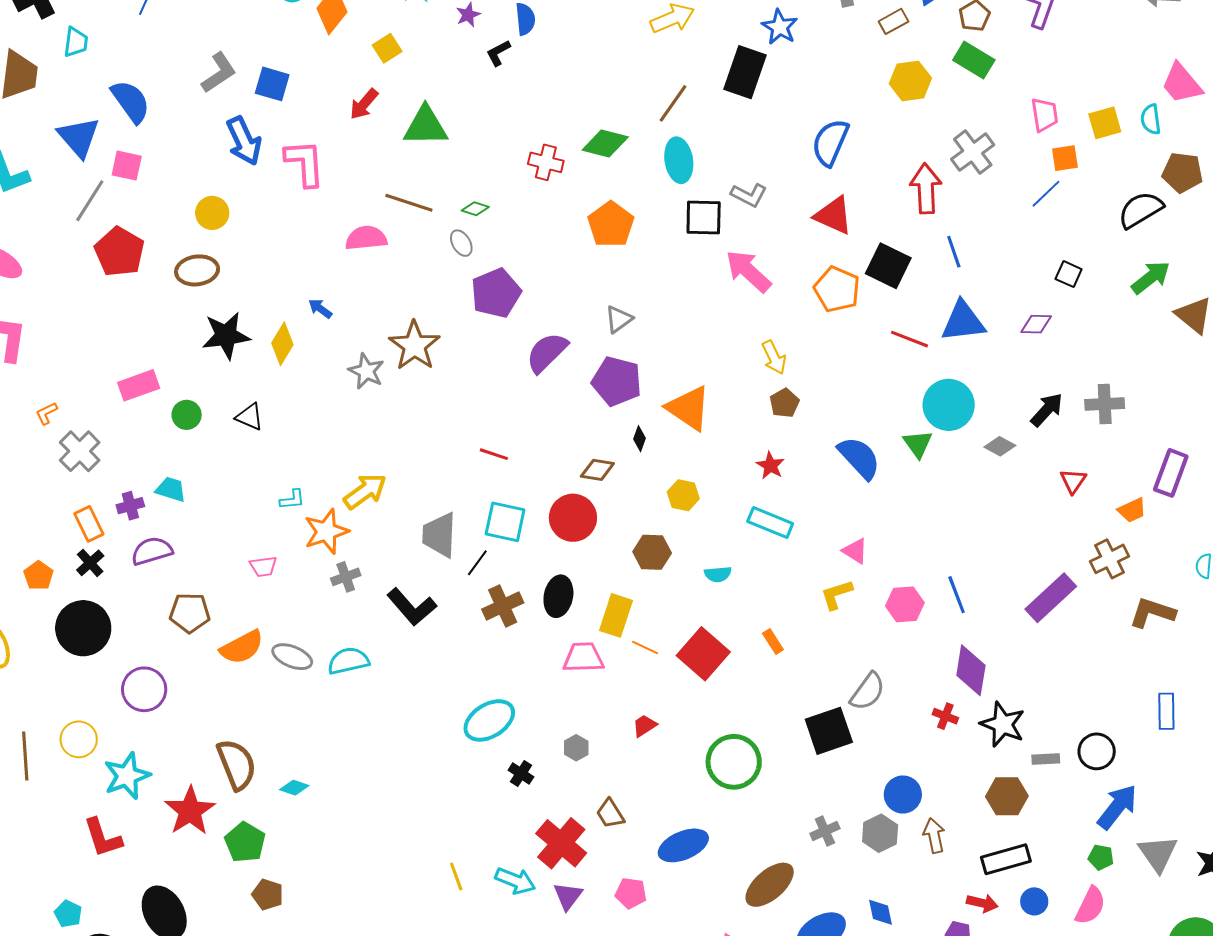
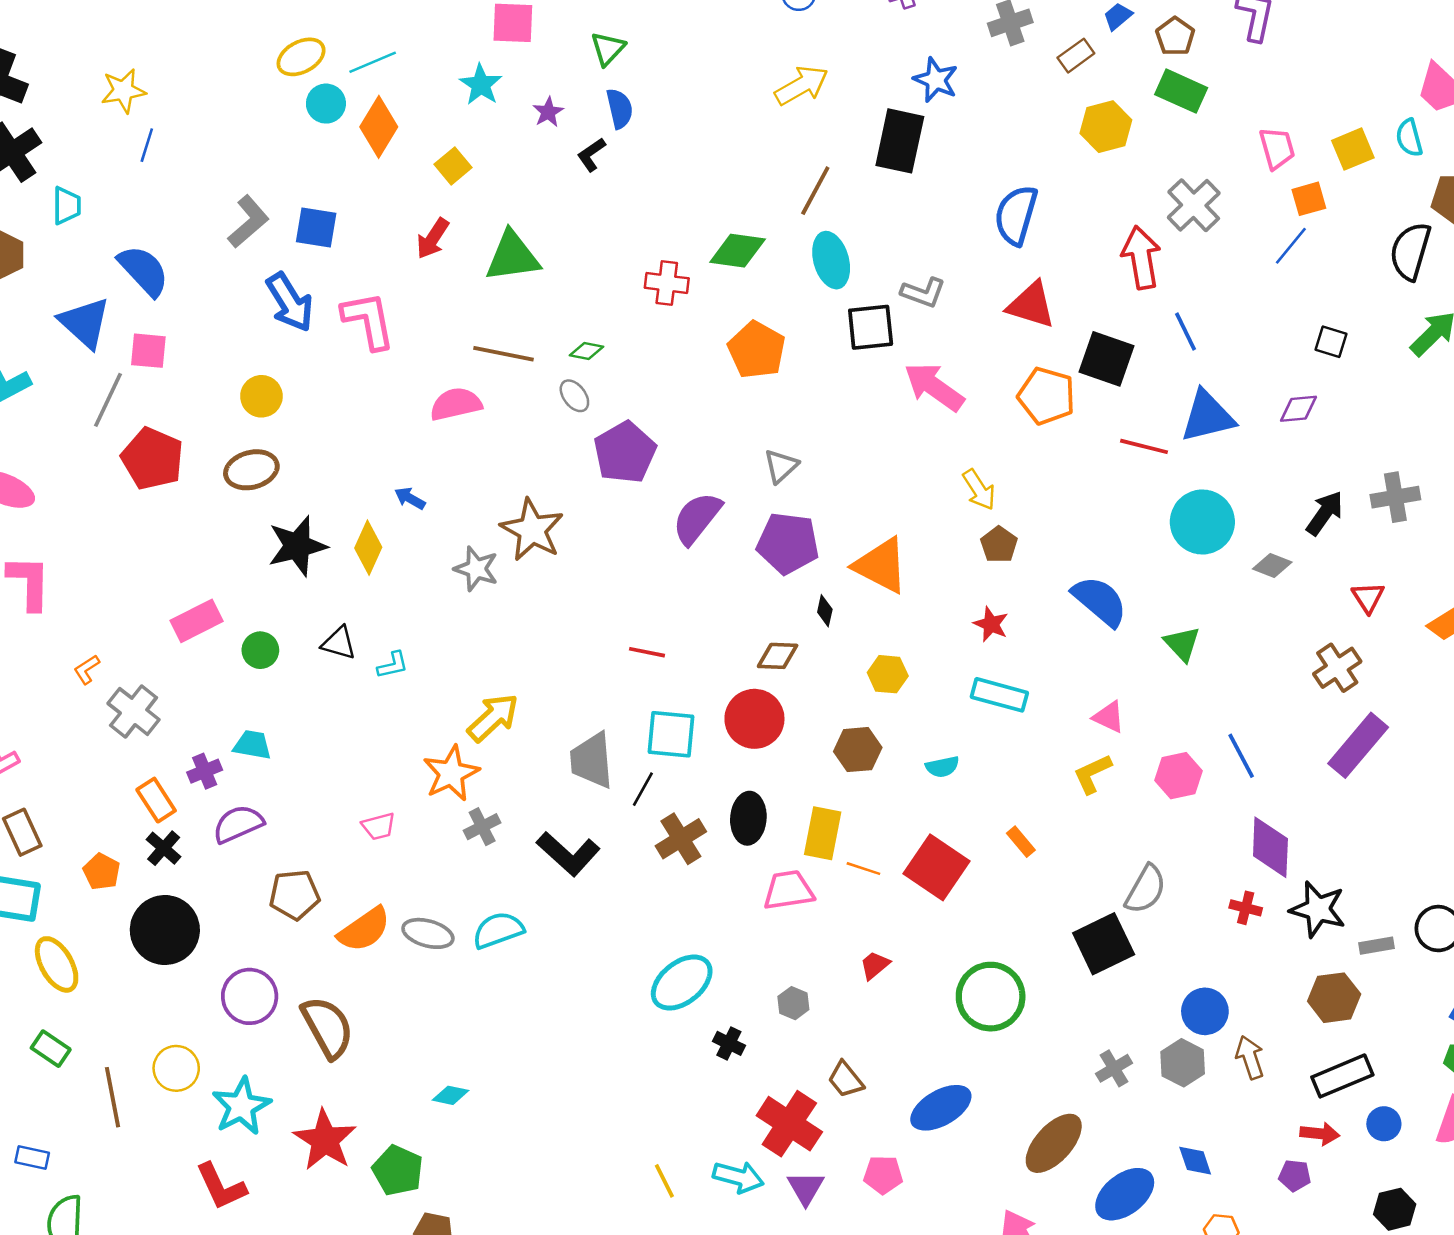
black semicircle: (1141, 210) -> (1410, 251), turned -36
green triangle: (918, 444) -> (1182, 644), moved
cyan L-shape: (292, 500) -> (393, 665), moved
brown cross: (1110, 559) -> (1337, 668), moved
brown semicircle: (237, 764) -> (328, 1027), moved

